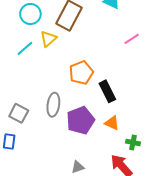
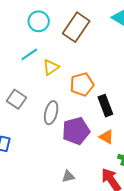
yellow triangle: (48, 39) -> (51, 67), moved
gray square: (19, 113) -> (17, 99), moved

